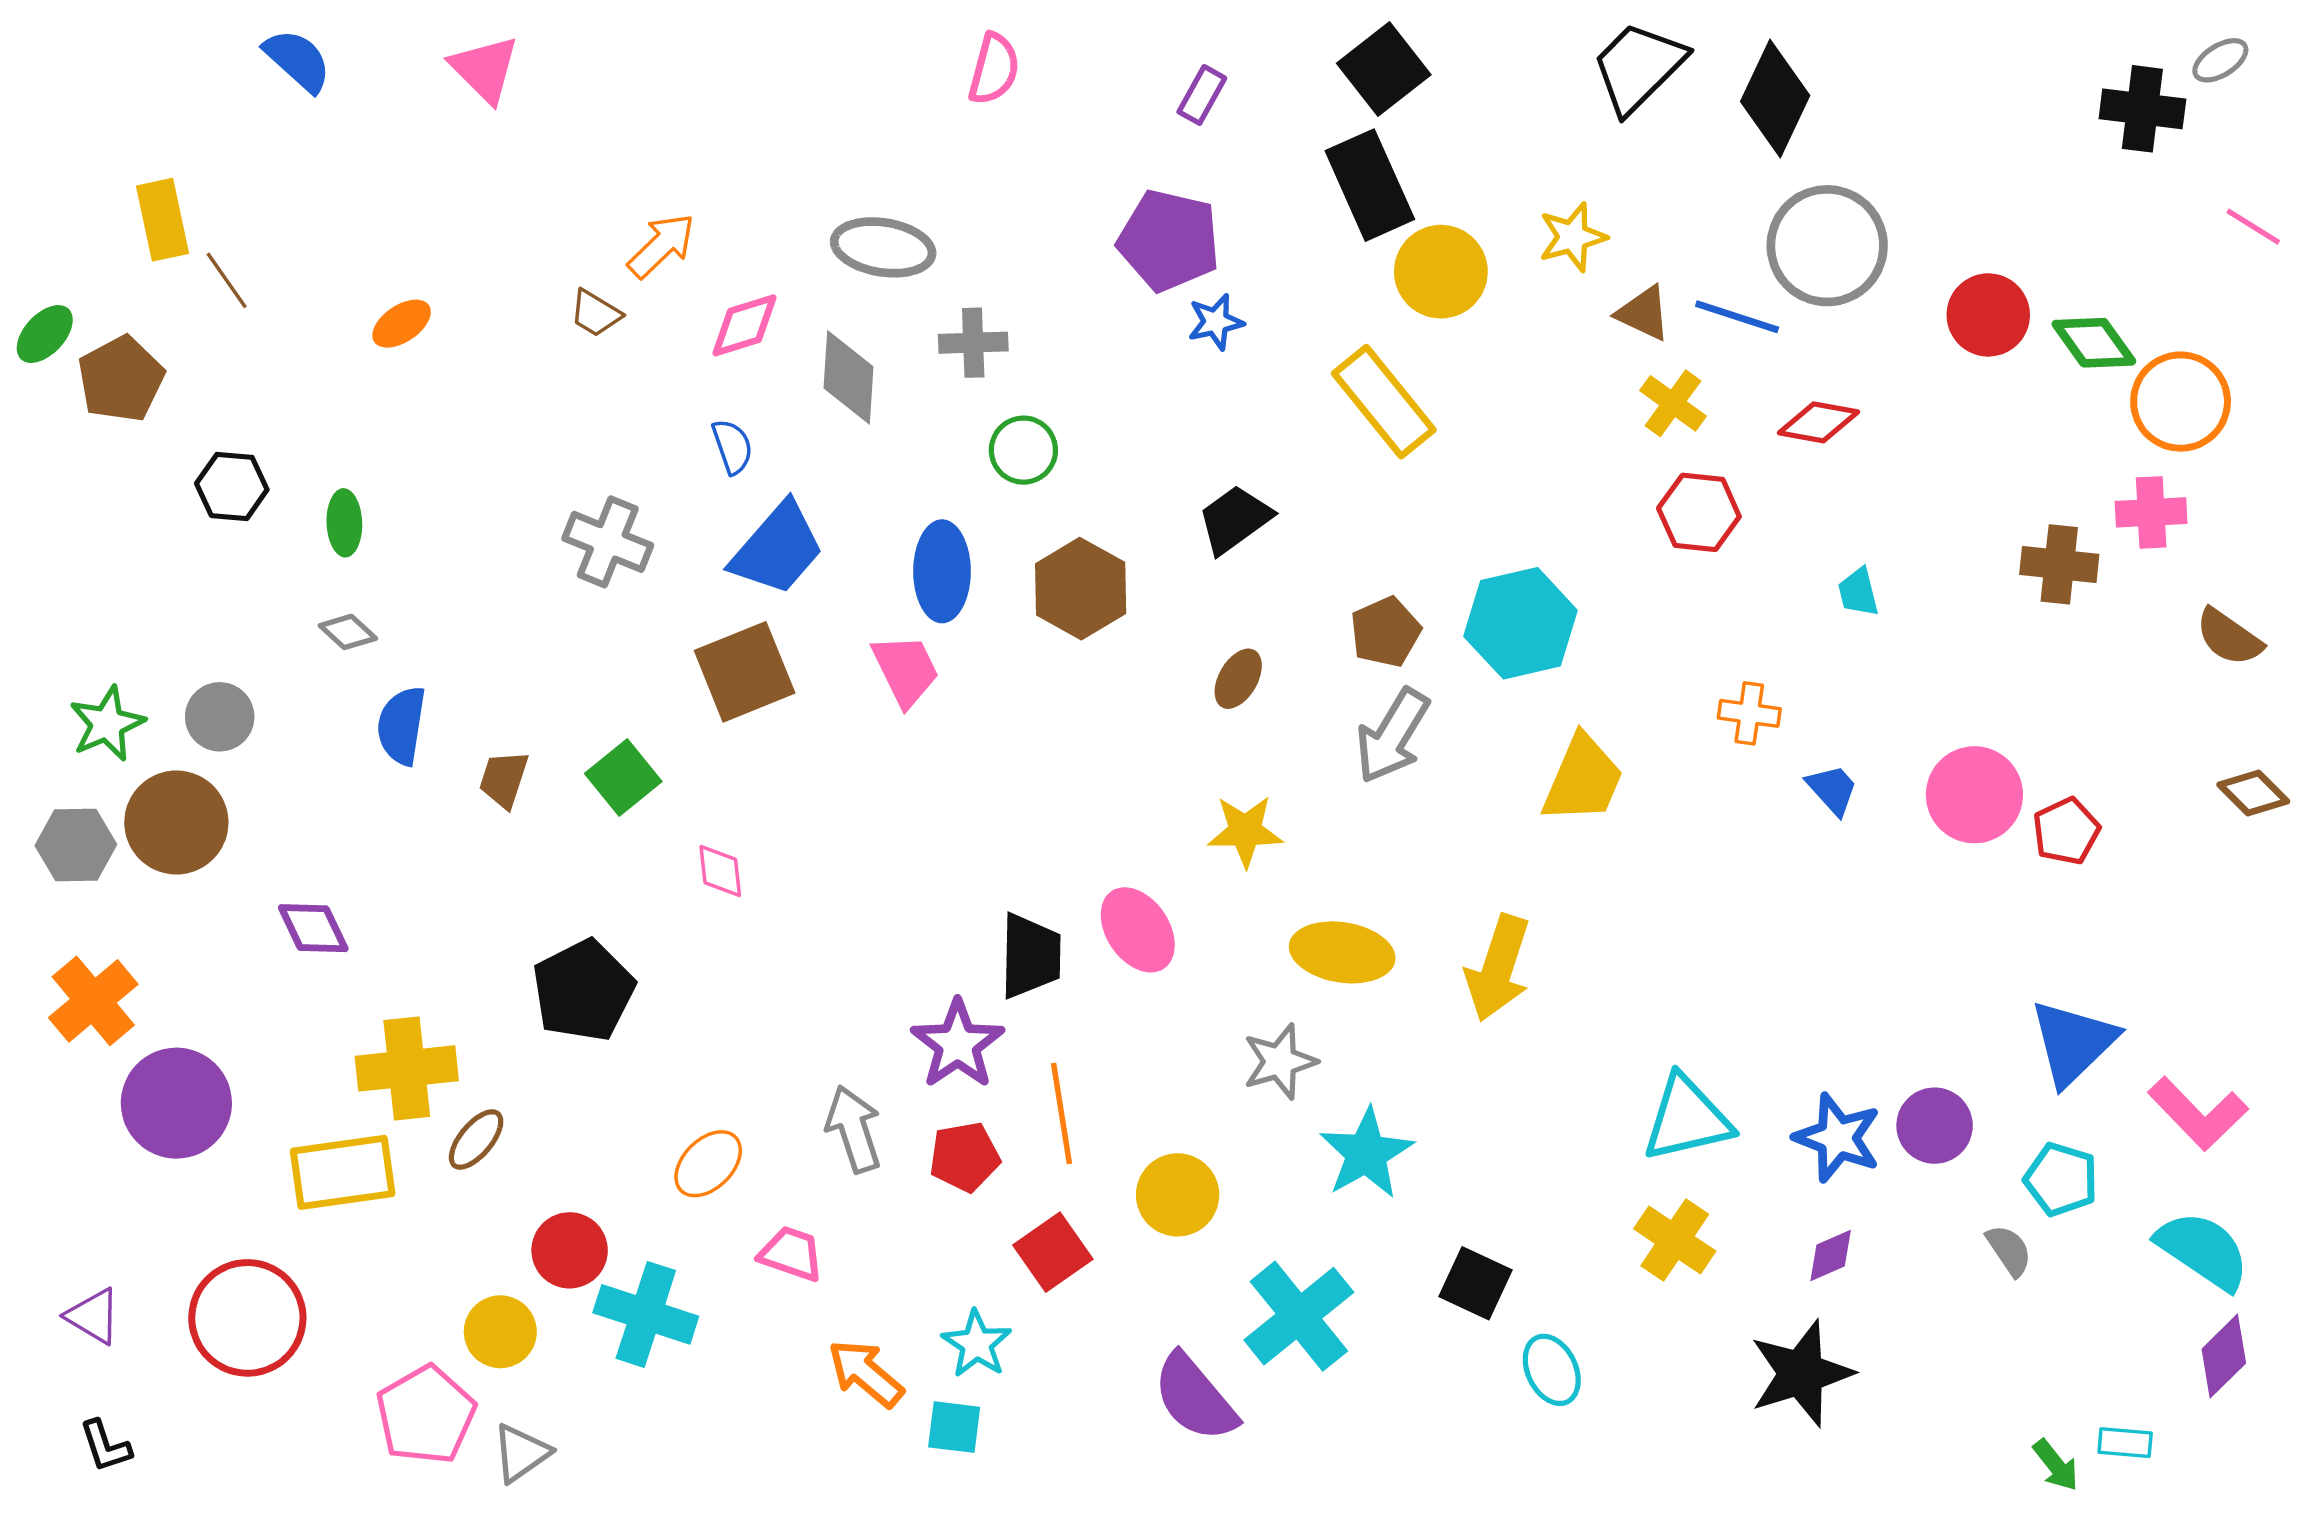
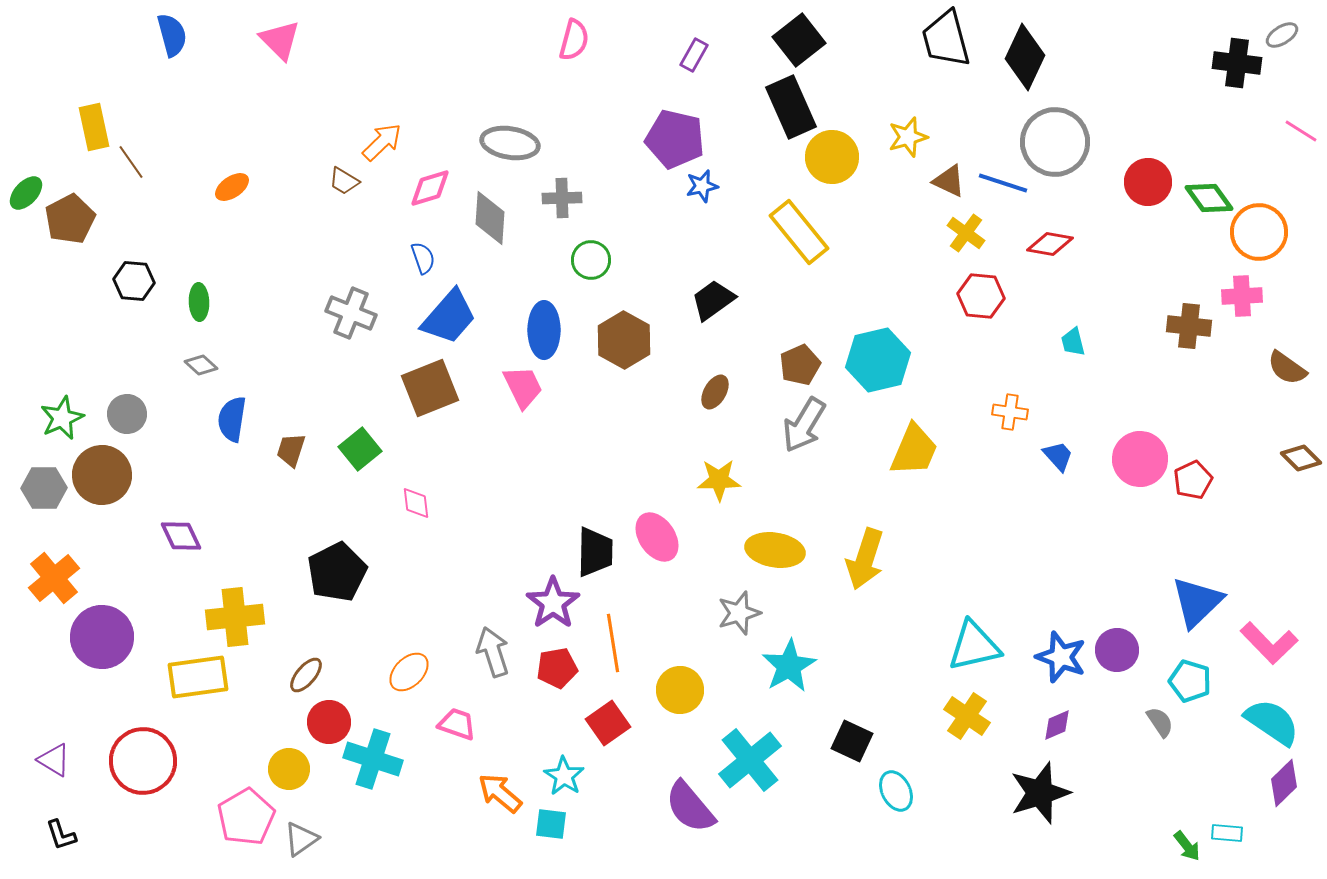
blue semicircle: (298, 60) -> (172, 35), turned 33
black trapezoid: (1638, 67) -> (946, 39), turned -60
brown ellipse: (476, 1139) -> (306, 675), moved

